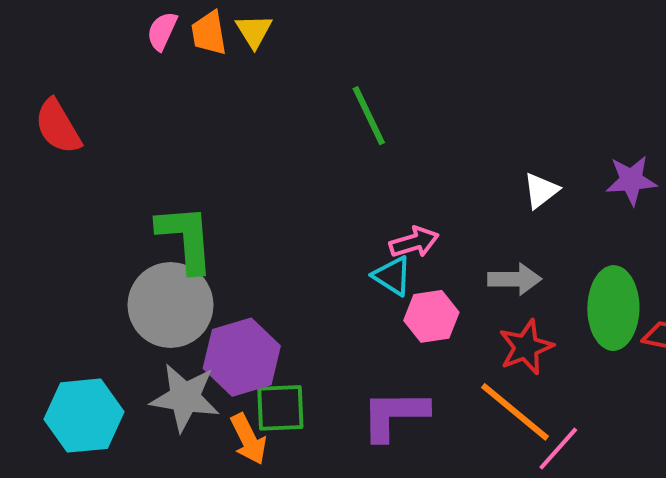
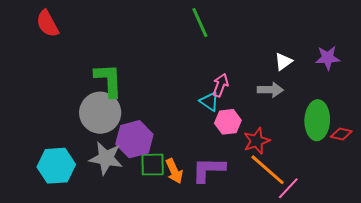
pink arrow: (414, 242) -> (220, 85), turned -55
gray arrow: (515, 279) -> (270, 90), moved
red star: (526, 347) -> (257, 141), moved
orange arrow: (248, 439) -> (174, 171), moved

